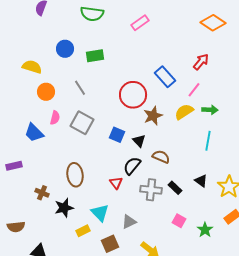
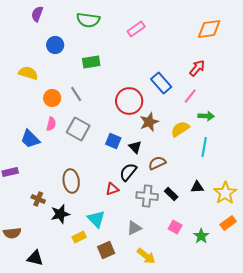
orange diamond: (213, 23) -> (209, 29), turned -40
blue circle: (65, 49) -> (55, 45), moved
orange circle: (46, 92) -> (52, 98), moved
yellow semicircle: (184, 112) -> (180, 129), moved
brown semicircle: (161, 157) -> (157, 163), turned -48
black triangle: (201, 181) -> (197, 187), turned -40
red triangle: (116, 183) -> (112, 189), turned 48
gray triangle: (129, 222) -> (134, 228), moved

